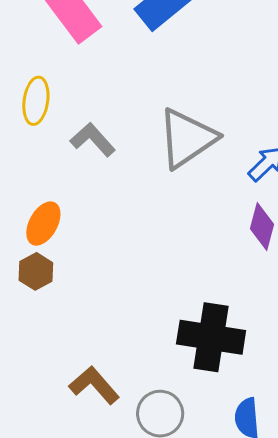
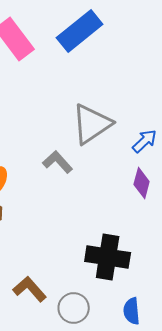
gray L-shape: (93, 140) -> (58, 162), moved

